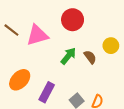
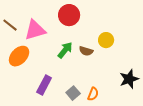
brown semicircle: (90, 57) -> (86, 51), turned 144
orange ellipse: (20, 80) -> (19, 56), moved

